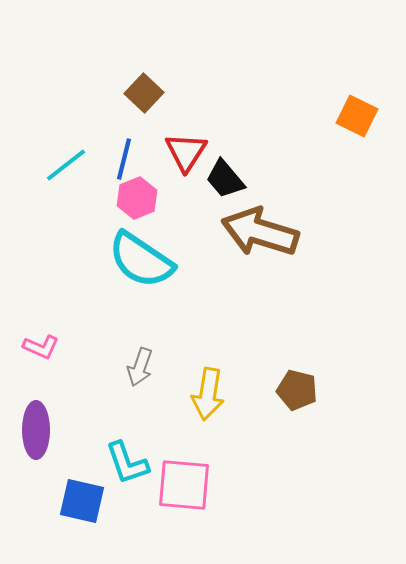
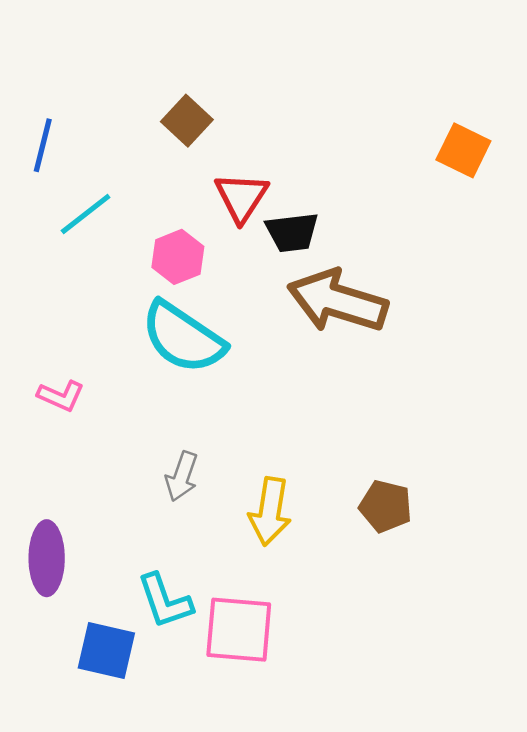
blue line: (124, 159) -> (43, 145), moved
black trapezoid: (225, 179) -> (292, 232), turned -57
pink L-shape: (41, 347) -> (61, 396), moved

